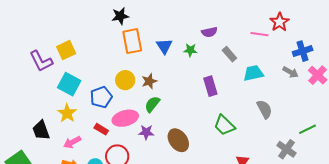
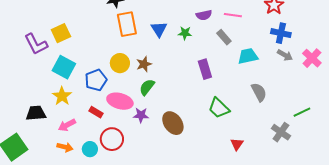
pink line: (259, 34) -> (233, 15), moved
blue cross: (303, 51) -> (281, 33), moved, turned 30
pink ellipse: (125, 118) -> (120, 101), turned 30
black trapezoid: (41, 130) -> (36, 113), turned 105

